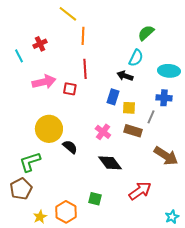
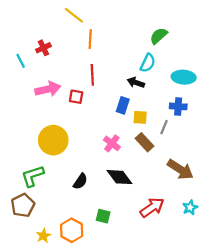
brown rectangle: (133, 131) -> (144, 142), turned 30
black semicircle: (70, 147) -> (80, 181), moved, turned 84
cyan star: (172, 217) -> (190, 207), moved

